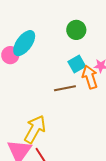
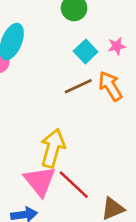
orange arrow: (90, 77) -> (110, 86), moved

